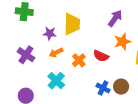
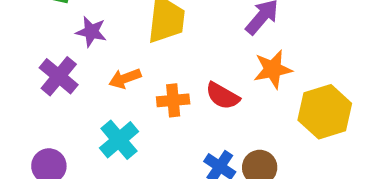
purple star: (50, 33) -> (91, 32), moved
orange cross: (79, 60) -> (173, 100), turned 32

